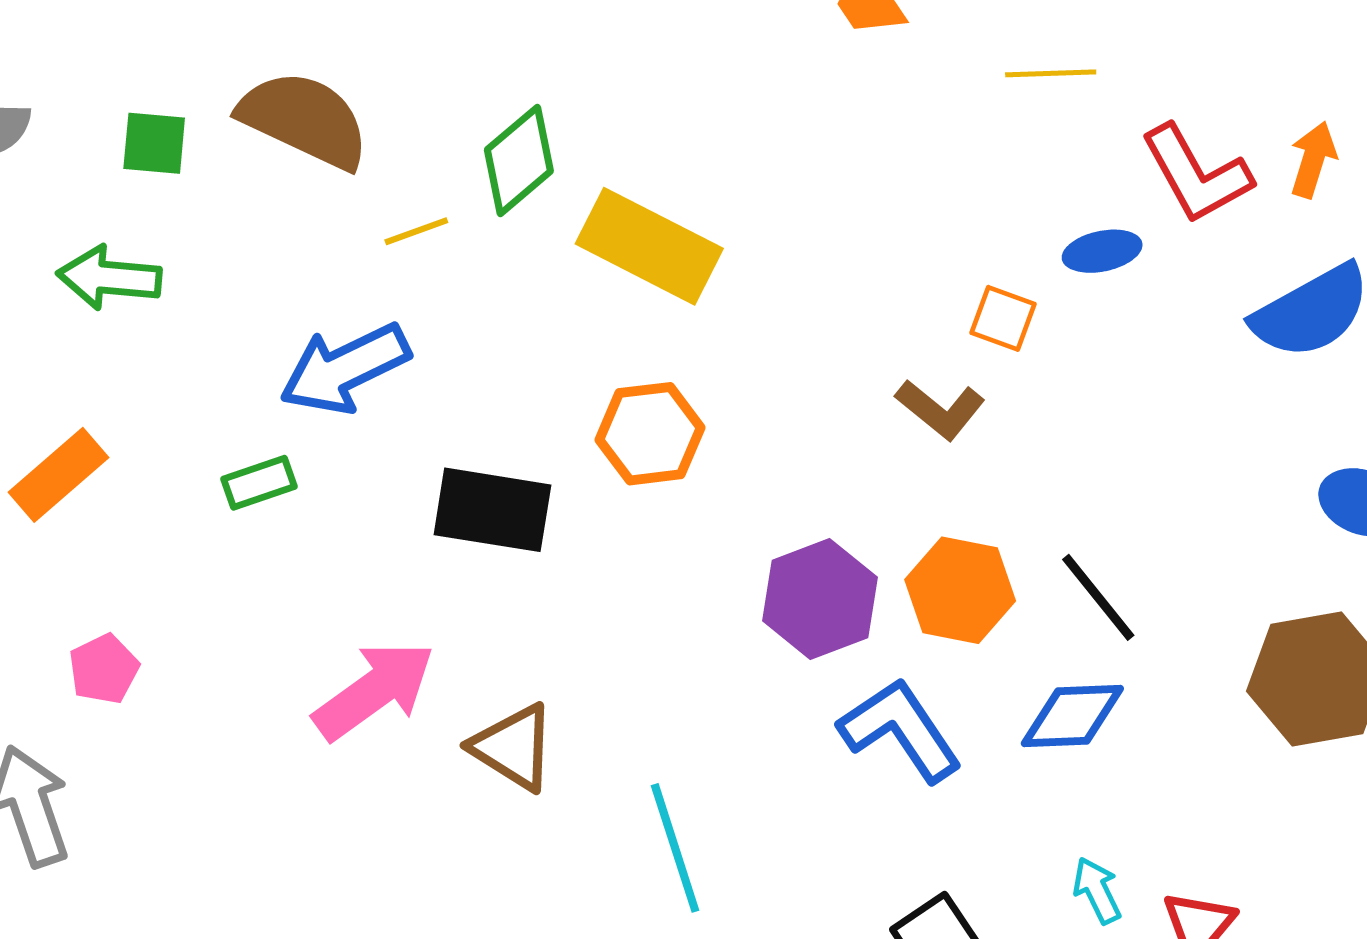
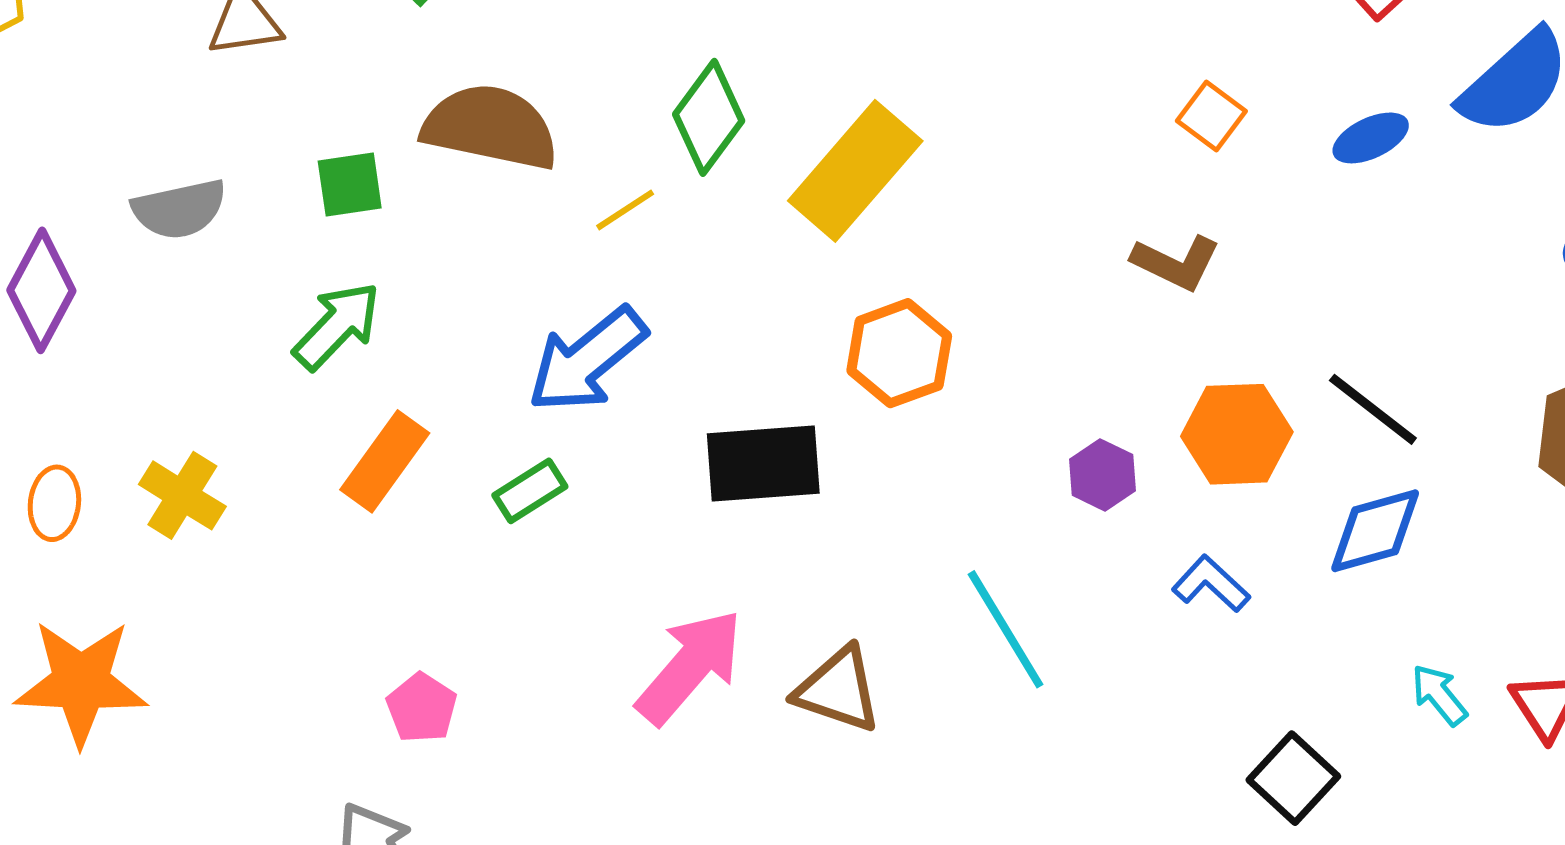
yellow rectangle: (649, 246) -> (855, 171), turned -63
blue ellipse: (1102, 251) -> (1371, 138), moved
green arrow: (109, 278) -> (337, 326), turned 142
orange square: (1003, 318) -> (1211, 116), moved, turned 30
orange rectangle: (58, 475) -> (385, 461), moved
purple hexagon: (820, 599) -> (1102, 475), size x0.6
blue L-shape: (900, 730) -> (1211, 584), size x0.6
cyan line: (675, 848) -> (1006, 629), moved

